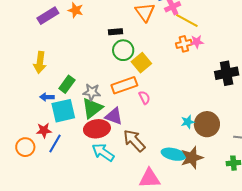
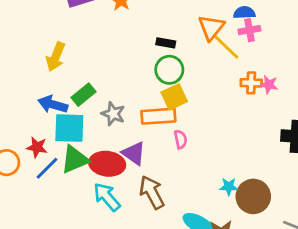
yellow line: (187, 21) -> (226, 47), moved
yellow square: (141, 63) -> (174, 97), moved
blue arrow: (47, 97) -> (53, 104), size x1.5
green triangle: (92, 108) -> (75, 159), moved

